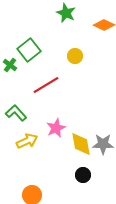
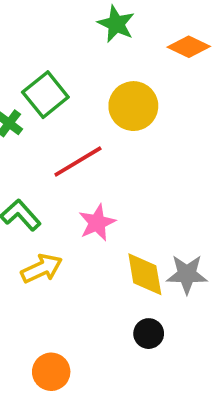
yellow circle: (75, 56) -> (133, 106), size x1.6
pink star: (56, 128) -> (97, 223), moved

